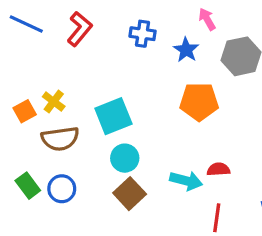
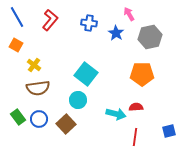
blue line: (26, 24) -> (17, 17), turned 35
orange pentagon: (199, 102) -> (142, 74), moved
orange square: (25, 111) -> (16, 45), moved, turned -32
cyan square: (113, 116) -> (86, 74), moved, turned -30
brown square: (130, 194) -> (66, 124), moved

